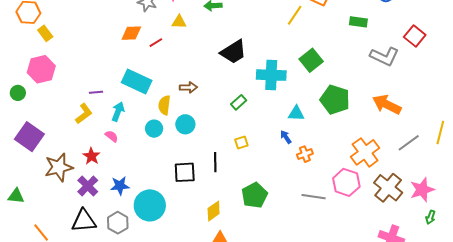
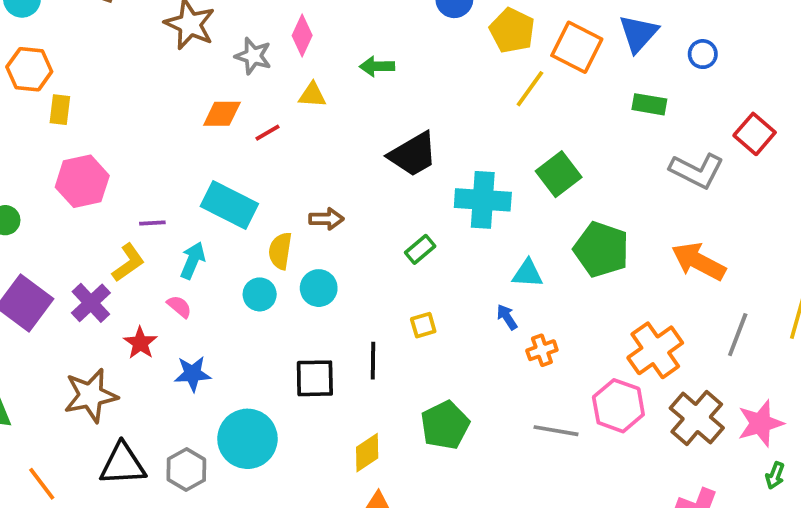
yellow rectangle: (45, 33) -> (60, 110), turned 42
pink hexagon: (41, 69) -> (82, 181), moved
gray line: (409, 143) -> (738, 335), turned -35
brown star: (59, 167) -> (91, 395), moved
purple cross: (88, 186) -> (91, 303), moved
blue star: (120, 186) -> (193, 374), moved

